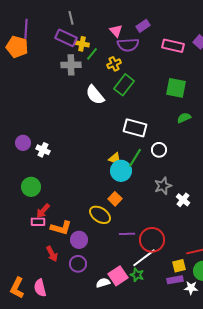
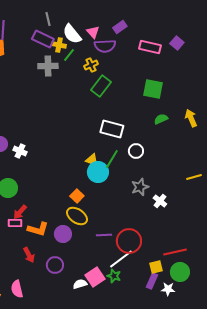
white semicircle: (95, 95) -> (72, 34), moved
orange square: (115, 199) -> (77, 196), moved
purple circle: (79, 240) -> (63, 234), moved
purple rectangle: (175, 280) -> (152, 281), turned -56

